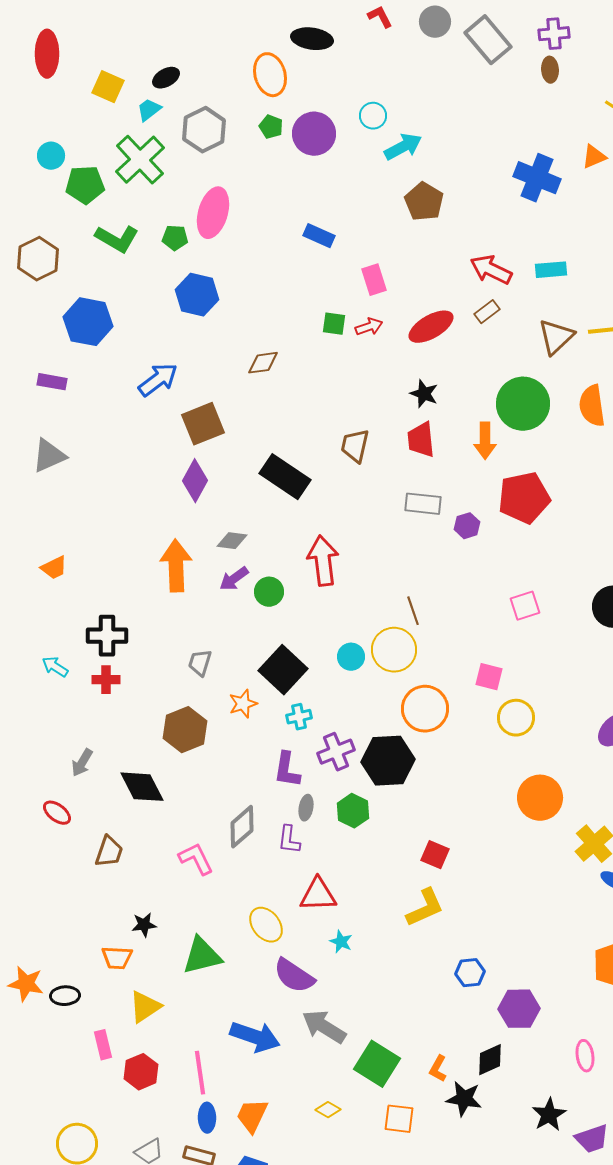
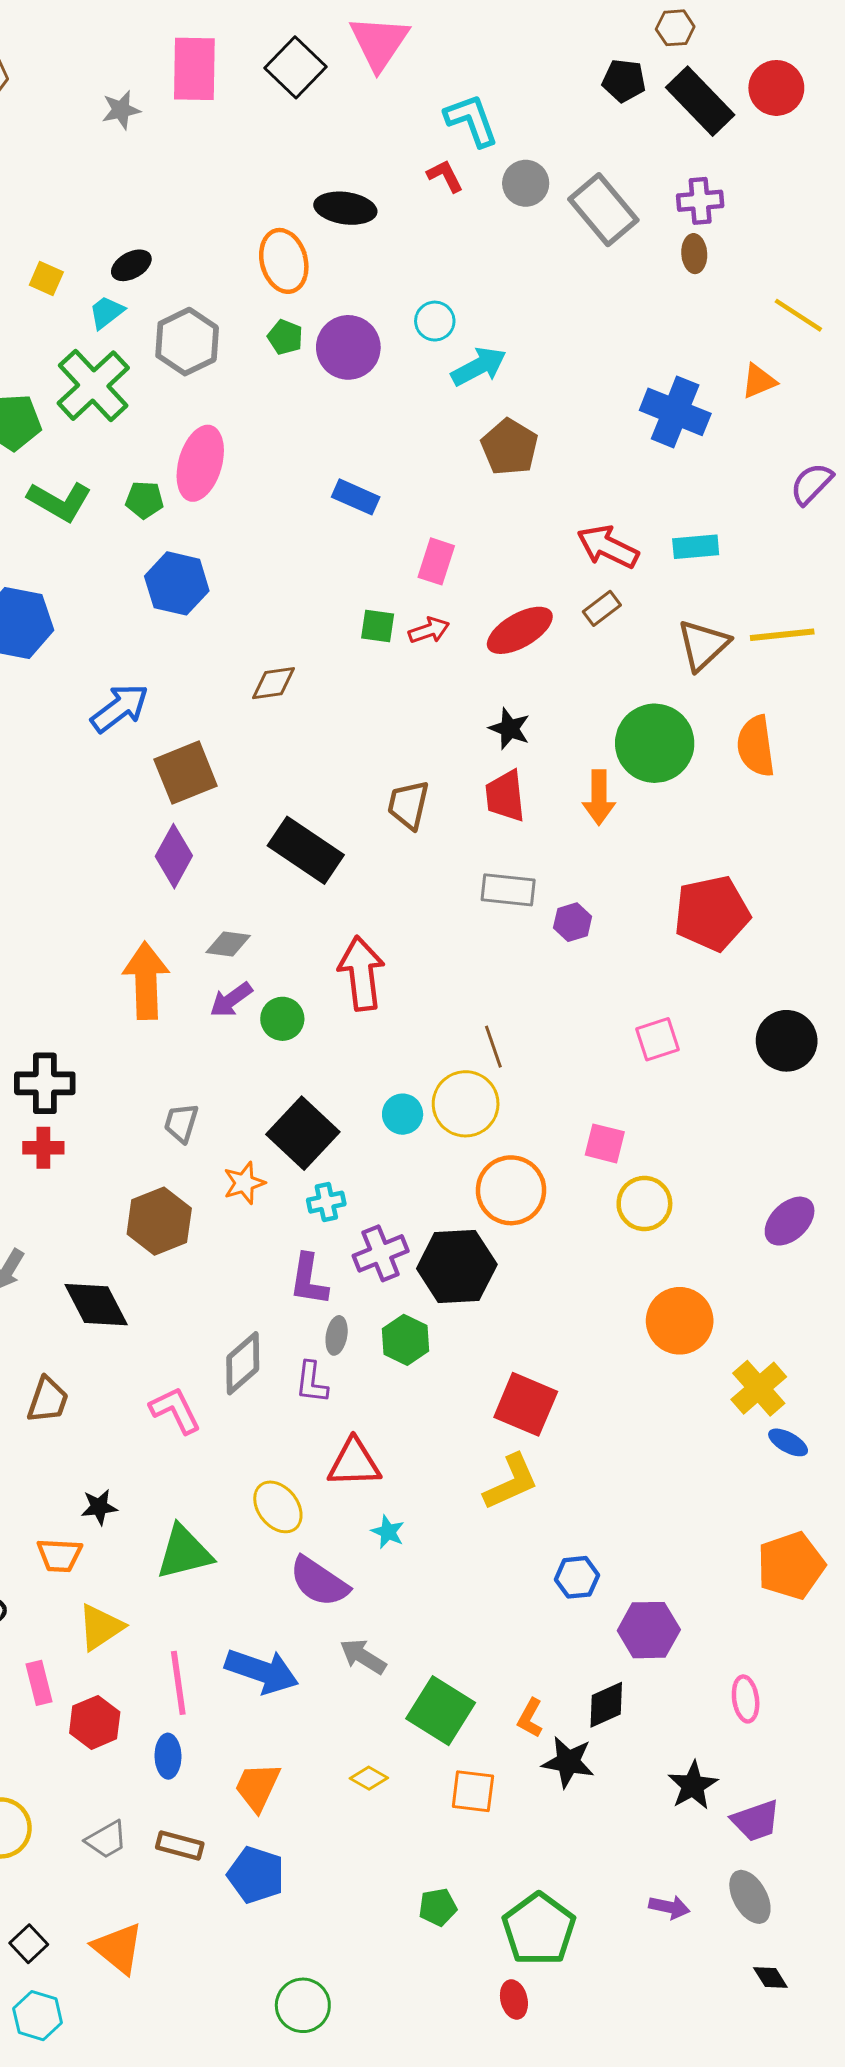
yellow square: (108, 87) -> (46, 279), size x0.7
pink rectangle: (374, 280) -> (436, 561), turned 36
red pentagon: (524, 498) -> (712, 913), moved
red square: (435, 855) -> (526, 1404), size x1.5
gray arrow: (324, 1027) -> (363, 1656), size x0.7
pink line: (200, 1073) -> (178, 1683), moved
blue ellipse: (207, 1118) -> (168, 1756), moved

